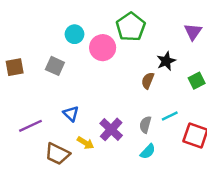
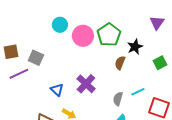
green pentagon: (131, 27) -> (109, 35), moved
gray square: (55, 66) -> (36, 58), moved
purple line: (31, 126) -> (19, 74), moved
purple cross: (111, 129) -> (86, 84), moved

